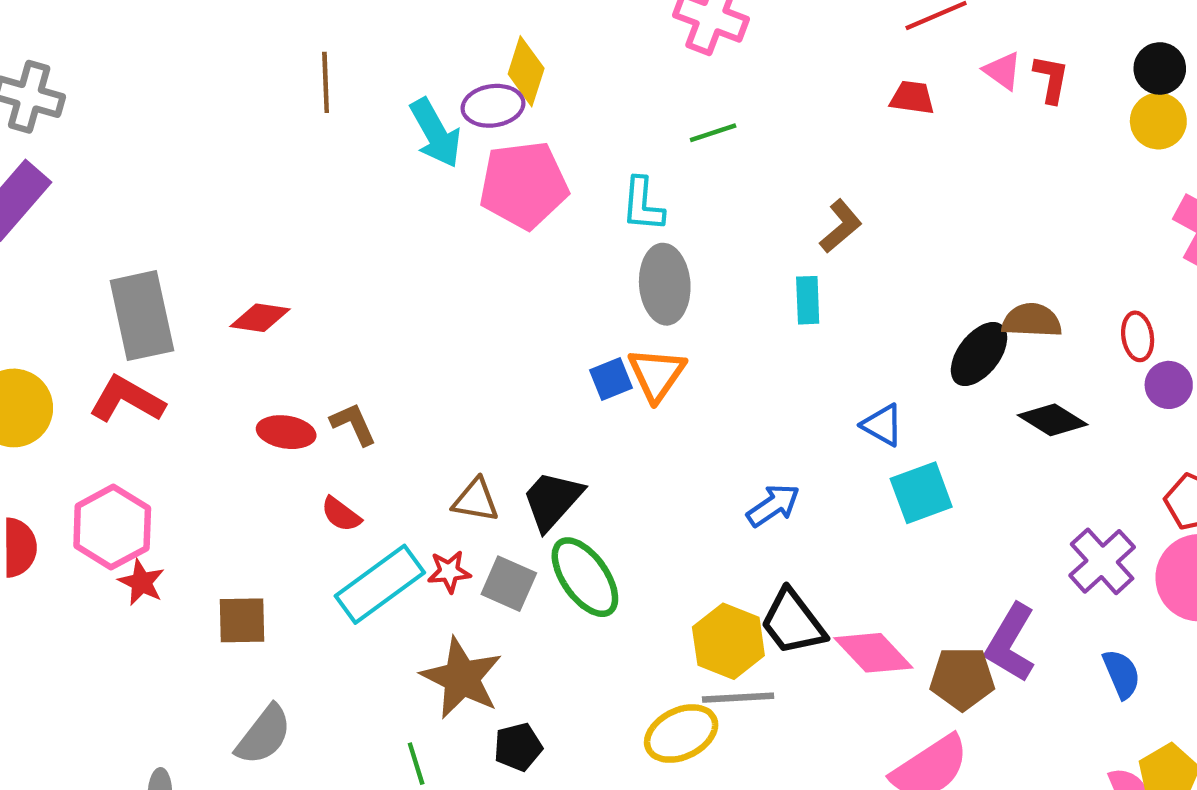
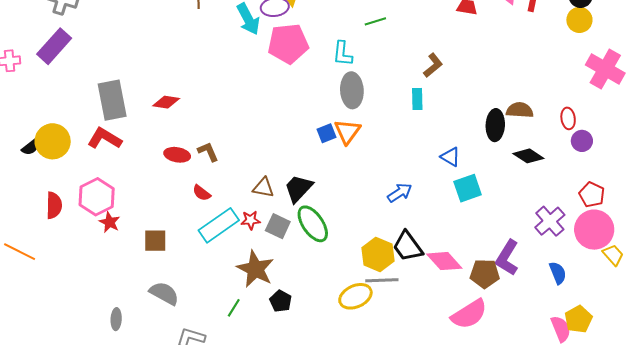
black ellipse: (979, 354) -> (495, 125), turned -36
gray semicircle: (264, 735) -> (164, 293), turned -100
black pentagon: (518, 747) -> (281, 301), turned -30
green line: (416, 764) -> (234, 308), turned 48

